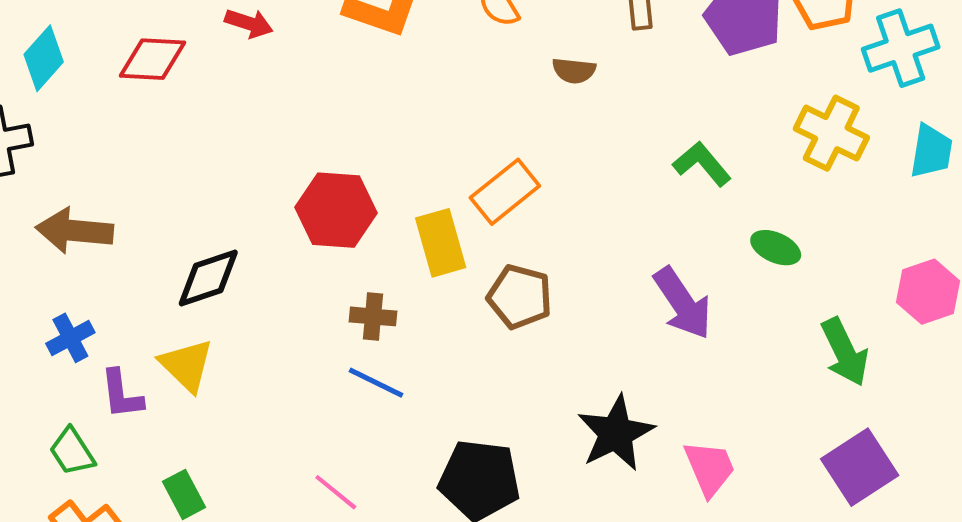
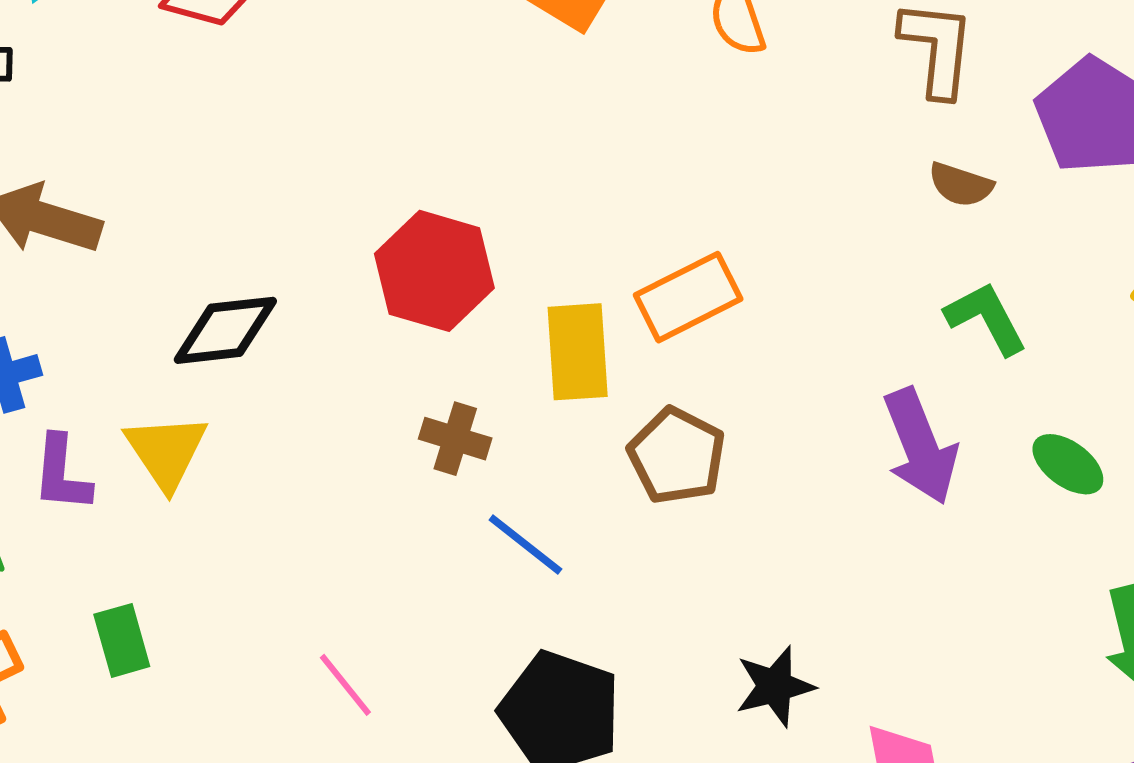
brown semicircle: (574, 71) -> (961, 185), moved
purple arrow: (683, 303) -> (920, 446), moved
blue line: (376, 383) -> (525, 544), moved
black star: (616, 433) -> (775, 686), size x0.7

